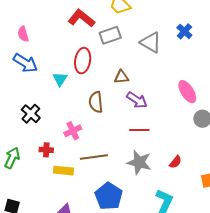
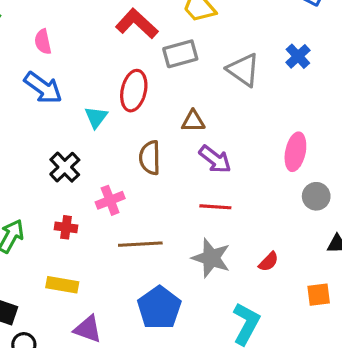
pink ellipse: (187, 92) -> (295, 152), turned 40
black cross: (31, 114) -> (65, 167), moved
yellow rectangle: (63, 171) -> (62, 285), moved

